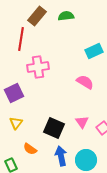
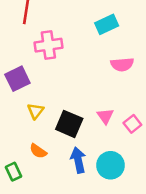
cyan rectangle: (94, 51) -> (107, 24), moved
pink semicircle: (85, 82) -> (122, 64), moved, turned 144
yellow triangle: (16, 123) -> (36, 111), moved

